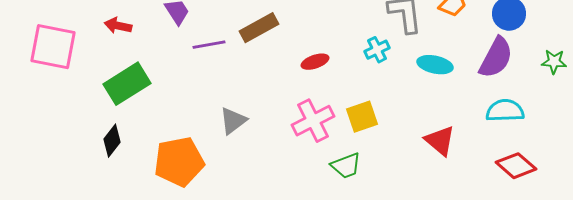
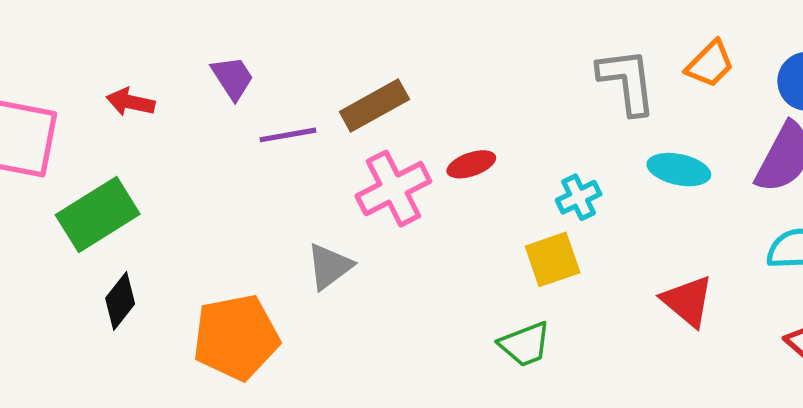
cyan cross: (377, 50) -> (579, 197), moved
green rectangle: (127, 84) -> (98, 214), moved
pink cross: (313, 121) -> (393, 189), moved

